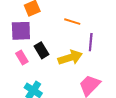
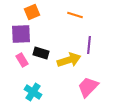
orange line: (72, 22) -> (75, 15), moved
black rectangle: (41, 50) -> (41, 53), turned -42

